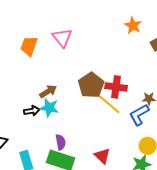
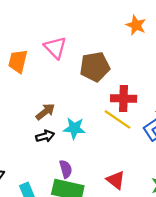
brown pentagon: (91, 85) -> (95, 67), moved, turned 30
cyan star: (49, 108) -> (74, 128), moved
black arrow: (32, 111) -> (45, 136), moved

